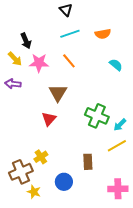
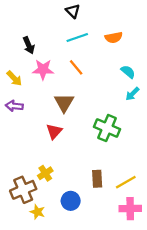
yellow arrow: (15, 59) -> (14, 78), moved
purple arrow: (13, 84) -> (14, 106), moved
cyan arrow: (120, 125) -> (132, 94), moved
yellow line: (117, 146) -> (126, 182), moved

